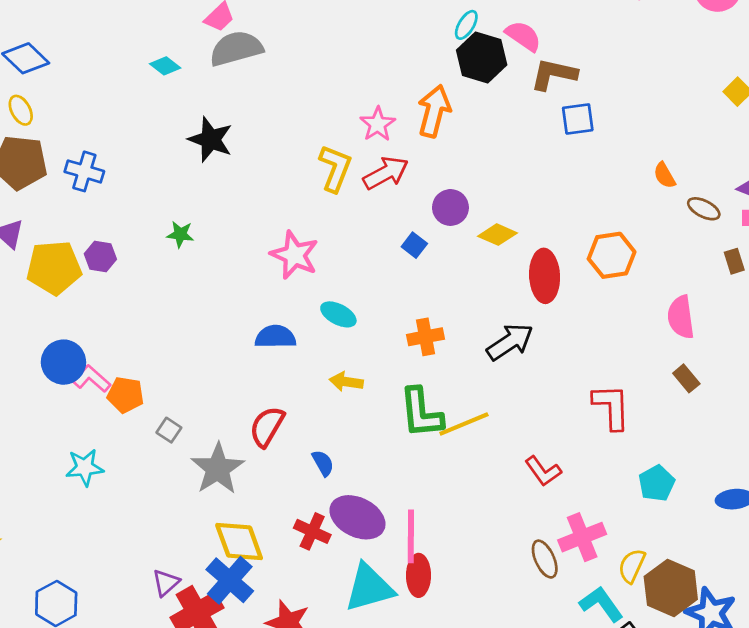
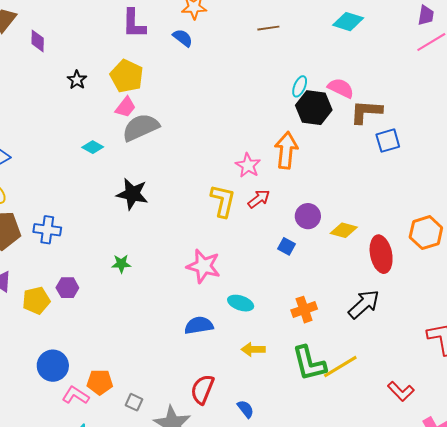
red arrow: (386, 173) -> (259, 199), size x0.7
yellow pentagon: (54, 268) -> (36, 300), size x0.7
pink L-shape: (92, 379) -> (76, 395), moved

